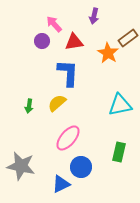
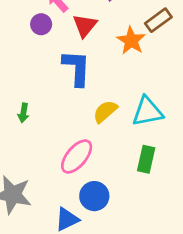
red triangle: (74, 42) -> (85, 26), turned -42
yellow semicircle: (57, 103) -> (105, 112), moved
green rectangle: (119, 152) -> (146, 159), moved

